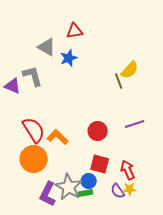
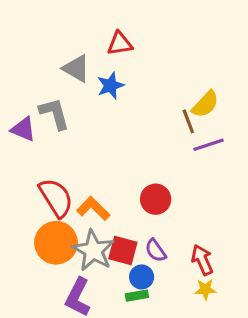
purple line: (135, 124) -> (208, 145), moved
red square: (100, 164) -> (123, 251), moved
gray star: (69, 187) -> (93, 251), moved
purple semicircle: (118, 191) -> (156, 251), moved

